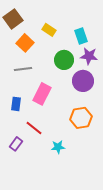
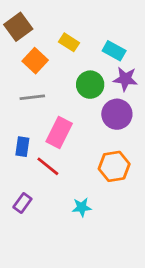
cyan rectangle: (81, 36) -> (114, 51), turned -42
red line: (34, 128) -> (48, 166), moved

